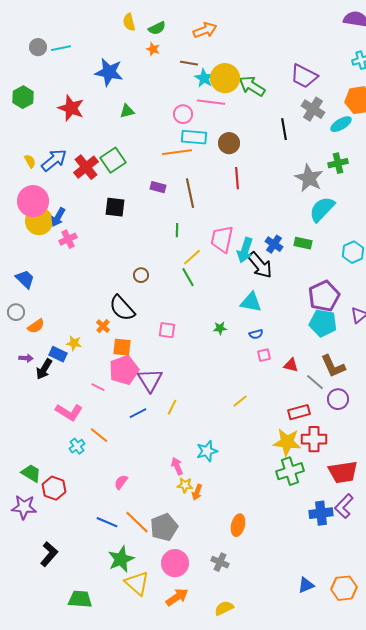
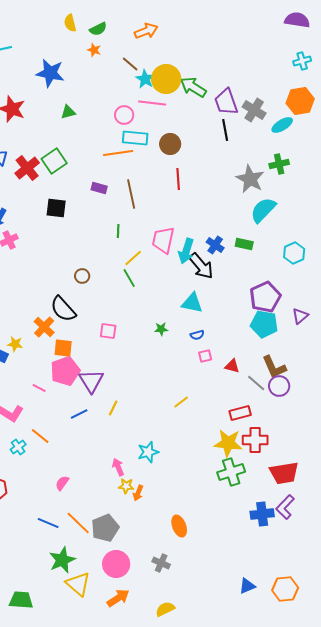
brown line: (189, 63) -> (130, 64), turned 30
purple trapezoid: (304, 76) -> (226, 102), moved, turned 44
orange cross: (103, 326) -> (44, 327), size x1.5
purple circle: (338, 399) -> (279, 386), moved
orange ellipse: (238, 525) -> (179, 526), turned -35

